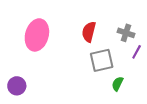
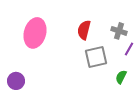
green semicircle: (117, 84) -> (121, 77), moved

